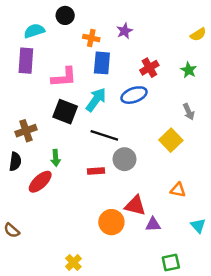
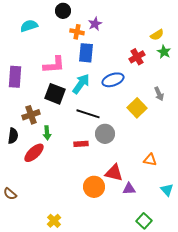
black circle: (65, 15) -> (63, 11), moved
purple star: (125, 31) -> (95, 24), moved
yellow semicircle: (198, 34) -> (157, 35), moved
purple rectangle: (26, 61) -> (15, 77), moved
red cross: (149, 68) -> (137, 57), moved
green star: (189, 70) -> (164, 52), moved
brown cross: (26, 131) -> (31, 115), moved
yellow square: (171, 140) -> (137, 108), moved
yellow cross: (73, 262) -> (54, 221), moved
green square: (171, 262) -> (144, 221), turned -35

